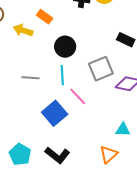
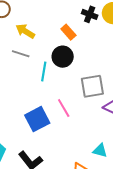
orange rectangle: (45, 17) -> (68, 32), moved
cyan line: (62, 75) -> (44, 72), moved
gray line: (30, 78) -> (21, 54), moved

